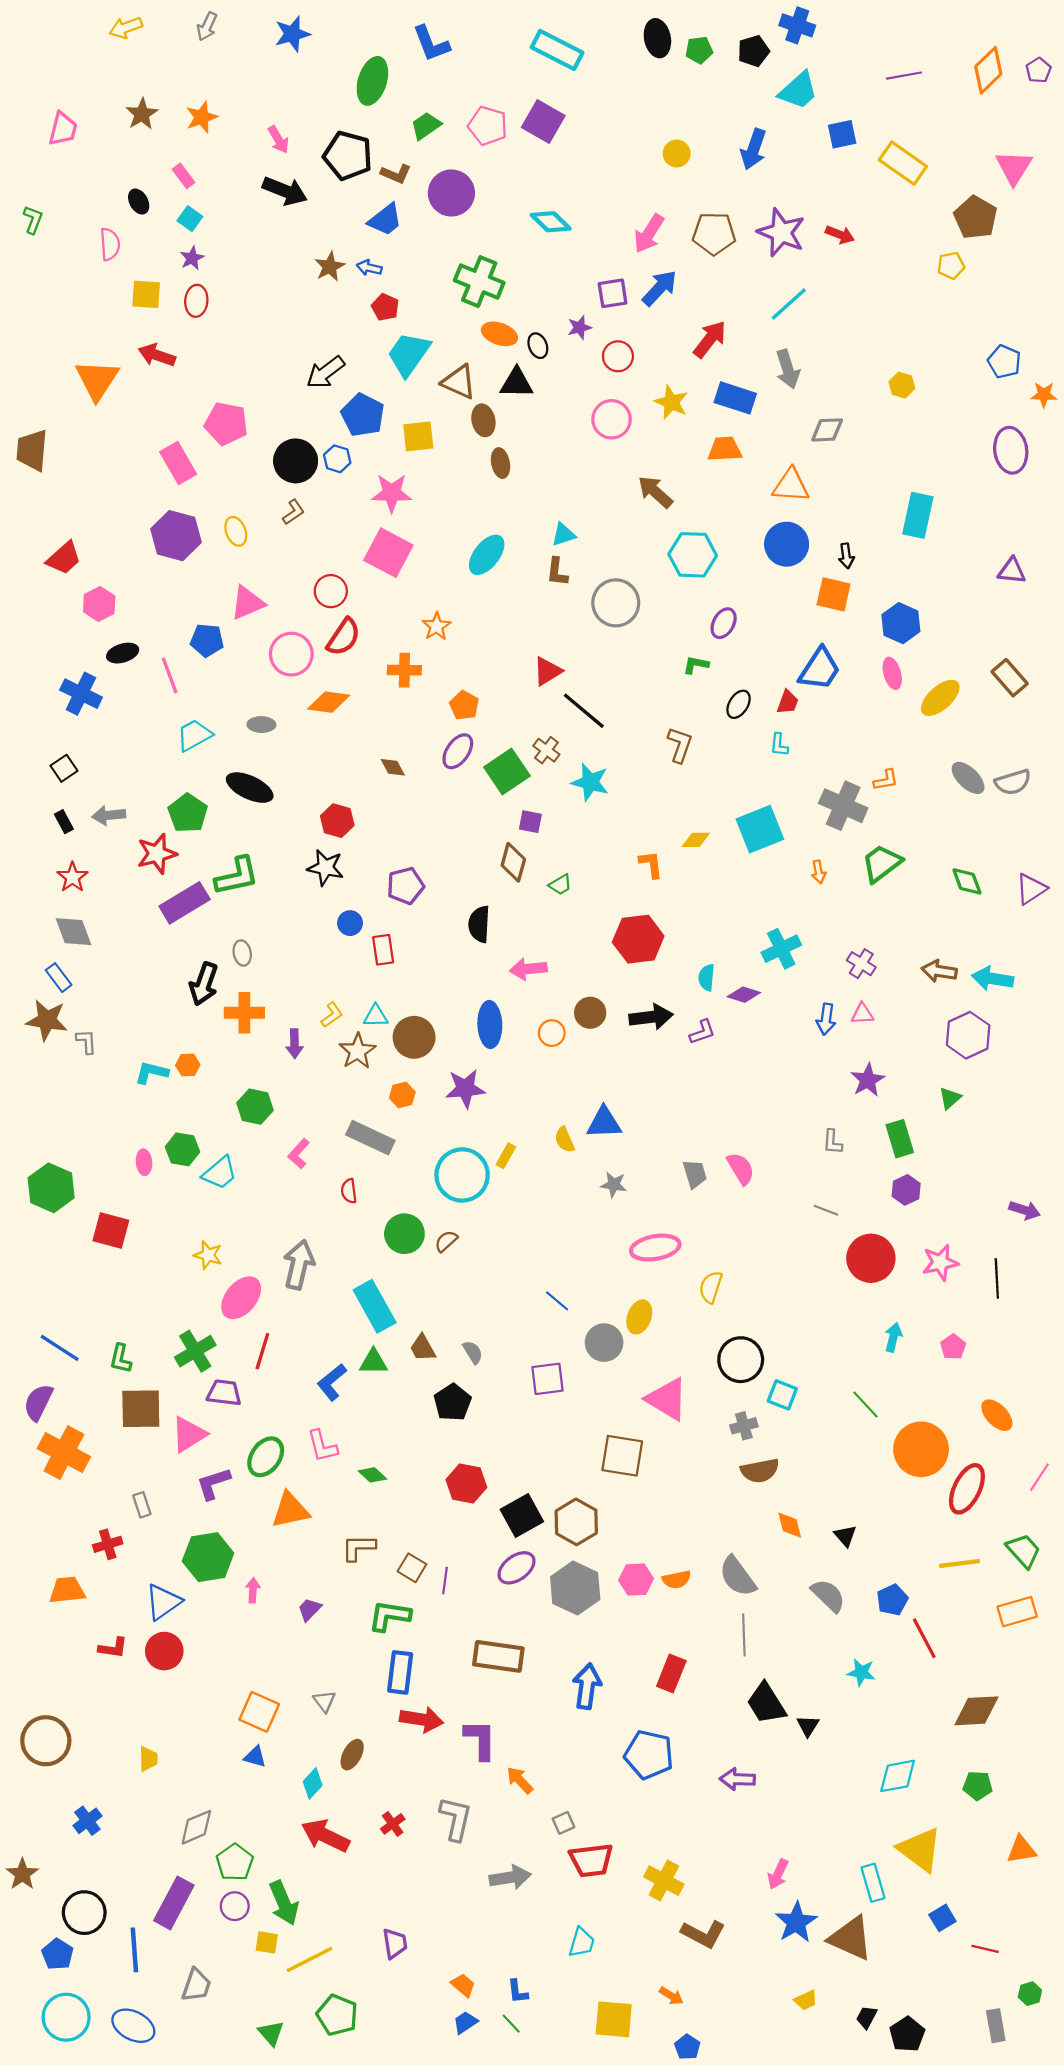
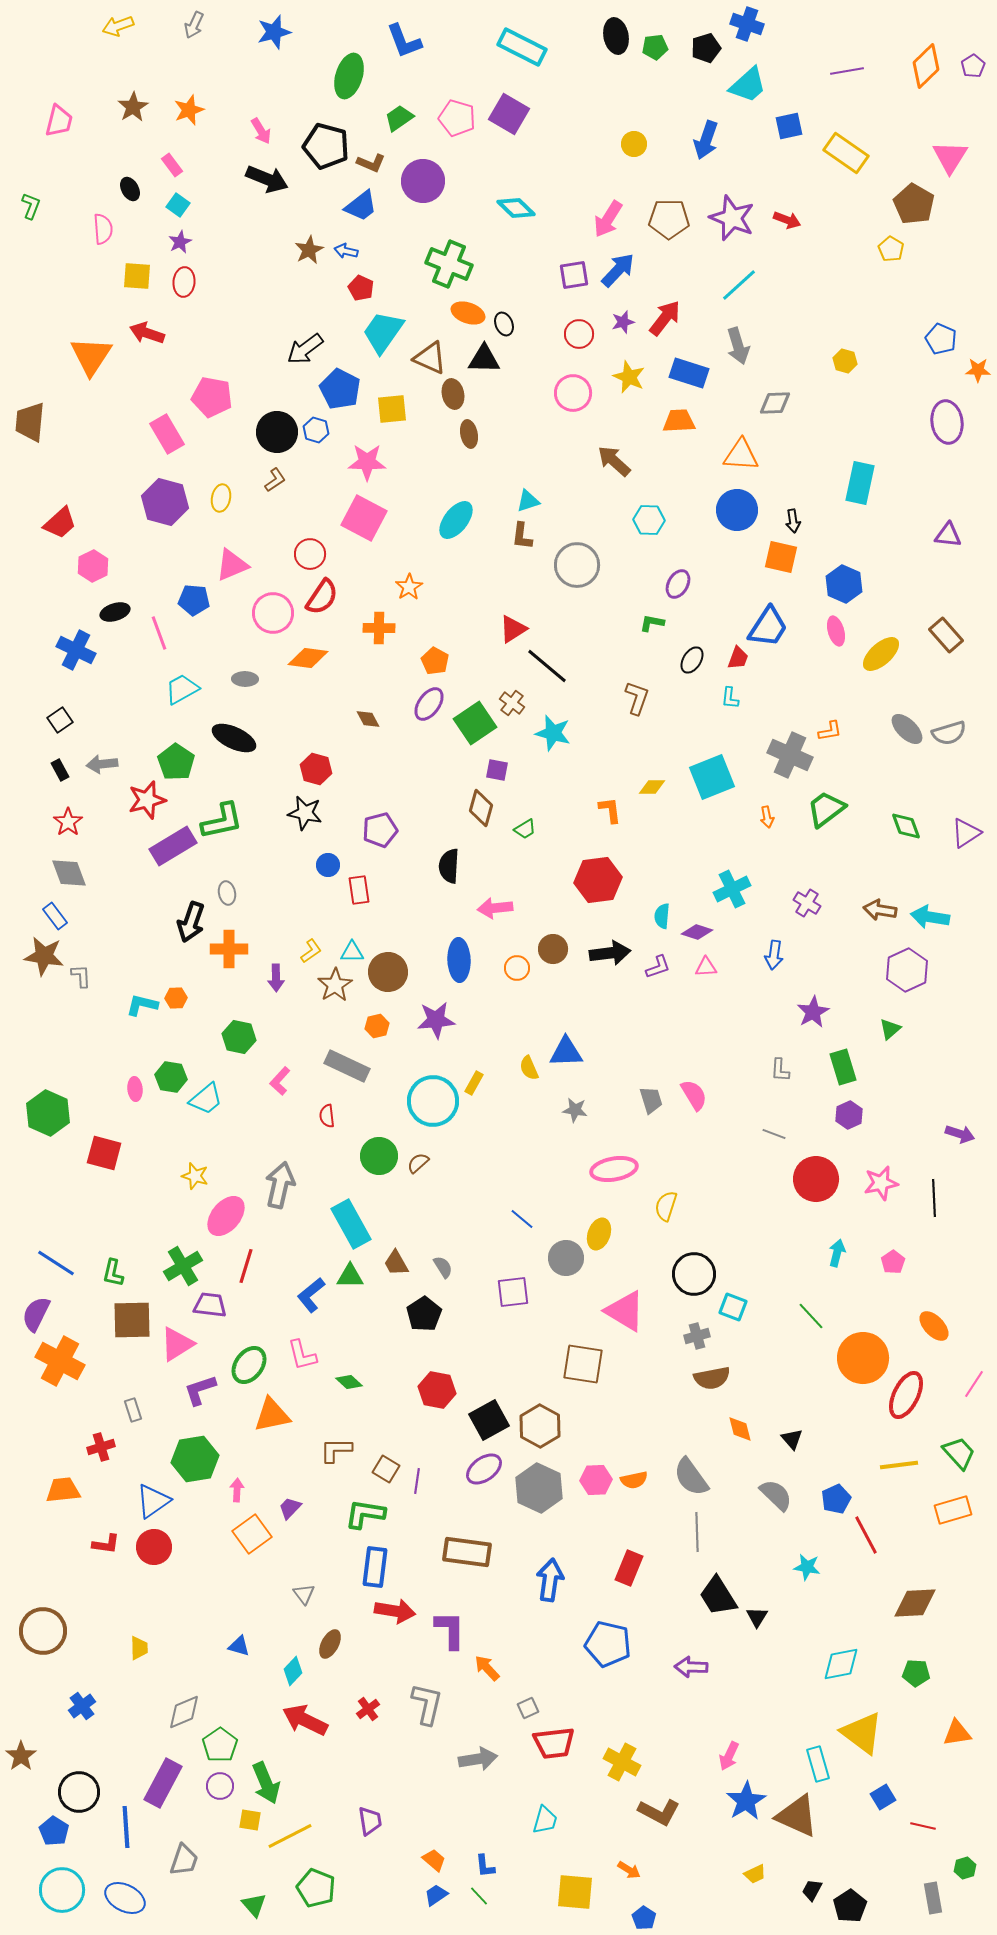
yellow pentagon: (951, 266) -> (891, 249), turned -30
purple star: (579, 327) -> (623, 322), moved
yellow ellipse: (236, 531) -> (221, 498), turned 32
cyan hexagon: (693, 555) -> (649, 520), size x0.7
pink triangle: (862, 1014) -> (706, 967), moved
orange square: (259, 1712) -> (252, 1534), moved, turned 30

